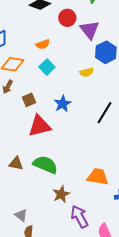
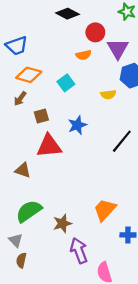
orange semicircle: (43, 44) -> (83, 55), moved
brown triangle: (16, 163) -> (23, 170), moved
green semicircle: (45, 165) -> (29, 211), moved, turned -65
orange trapezoid: (98, 177) -> (105, 210), turned -65

